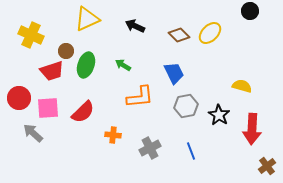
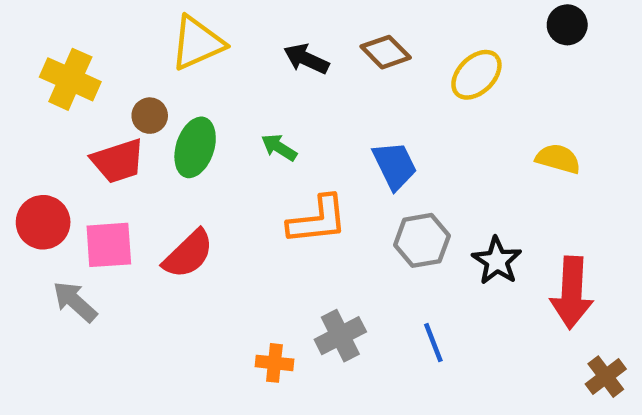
brown diamond: (179, 35) -> (386, 52), moved
yellow semicircle: (242, 86) -> (558, 159), moved
orange cross: (113, 135) -> (274, 363), moved

